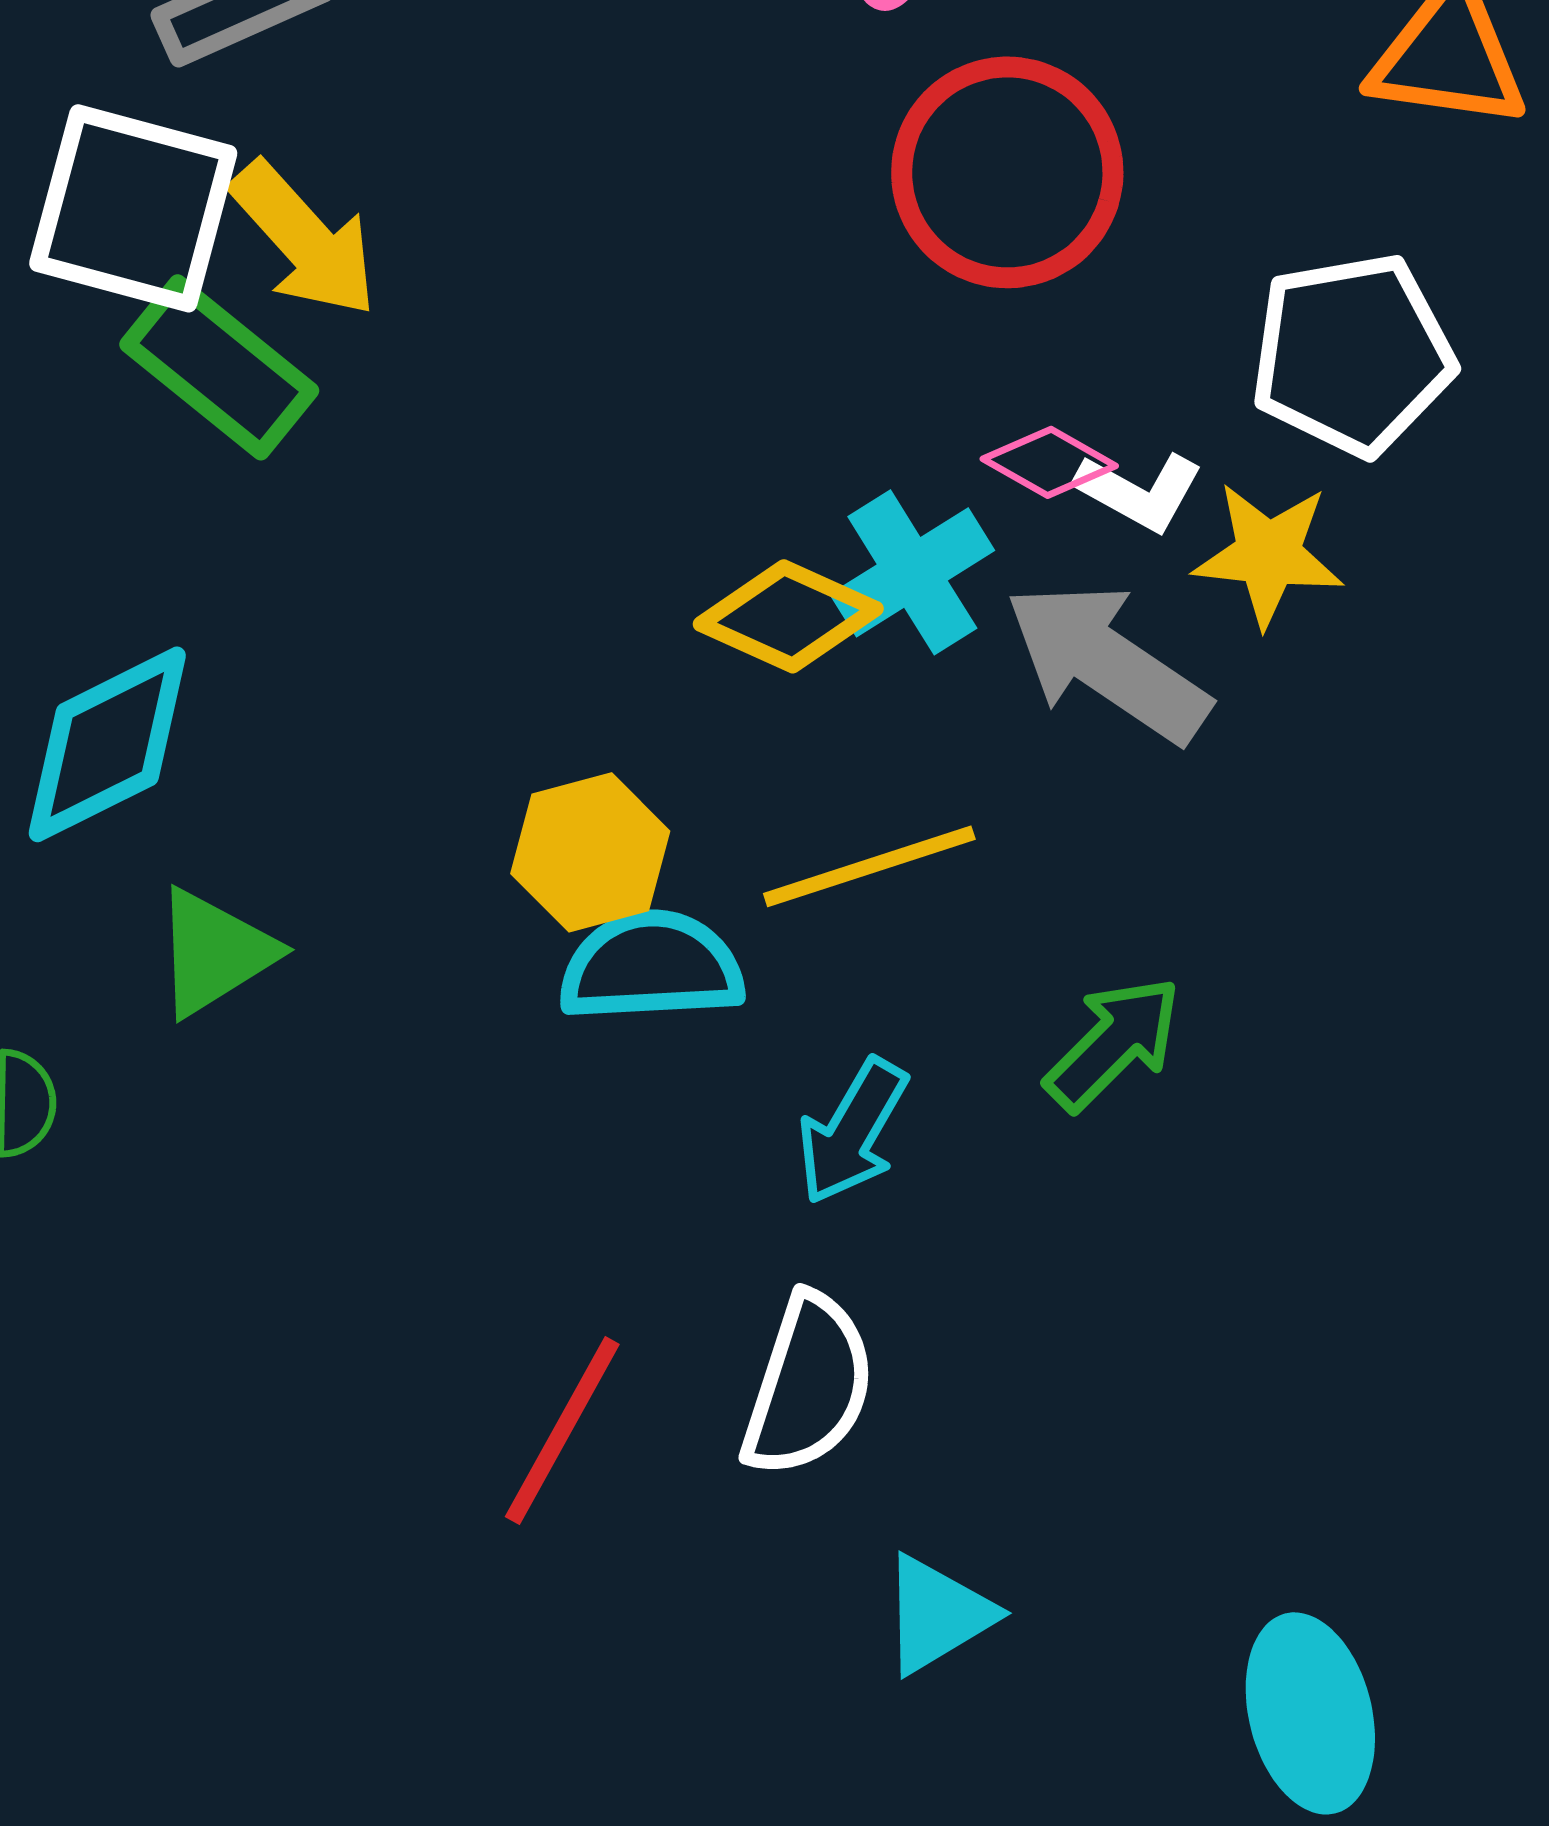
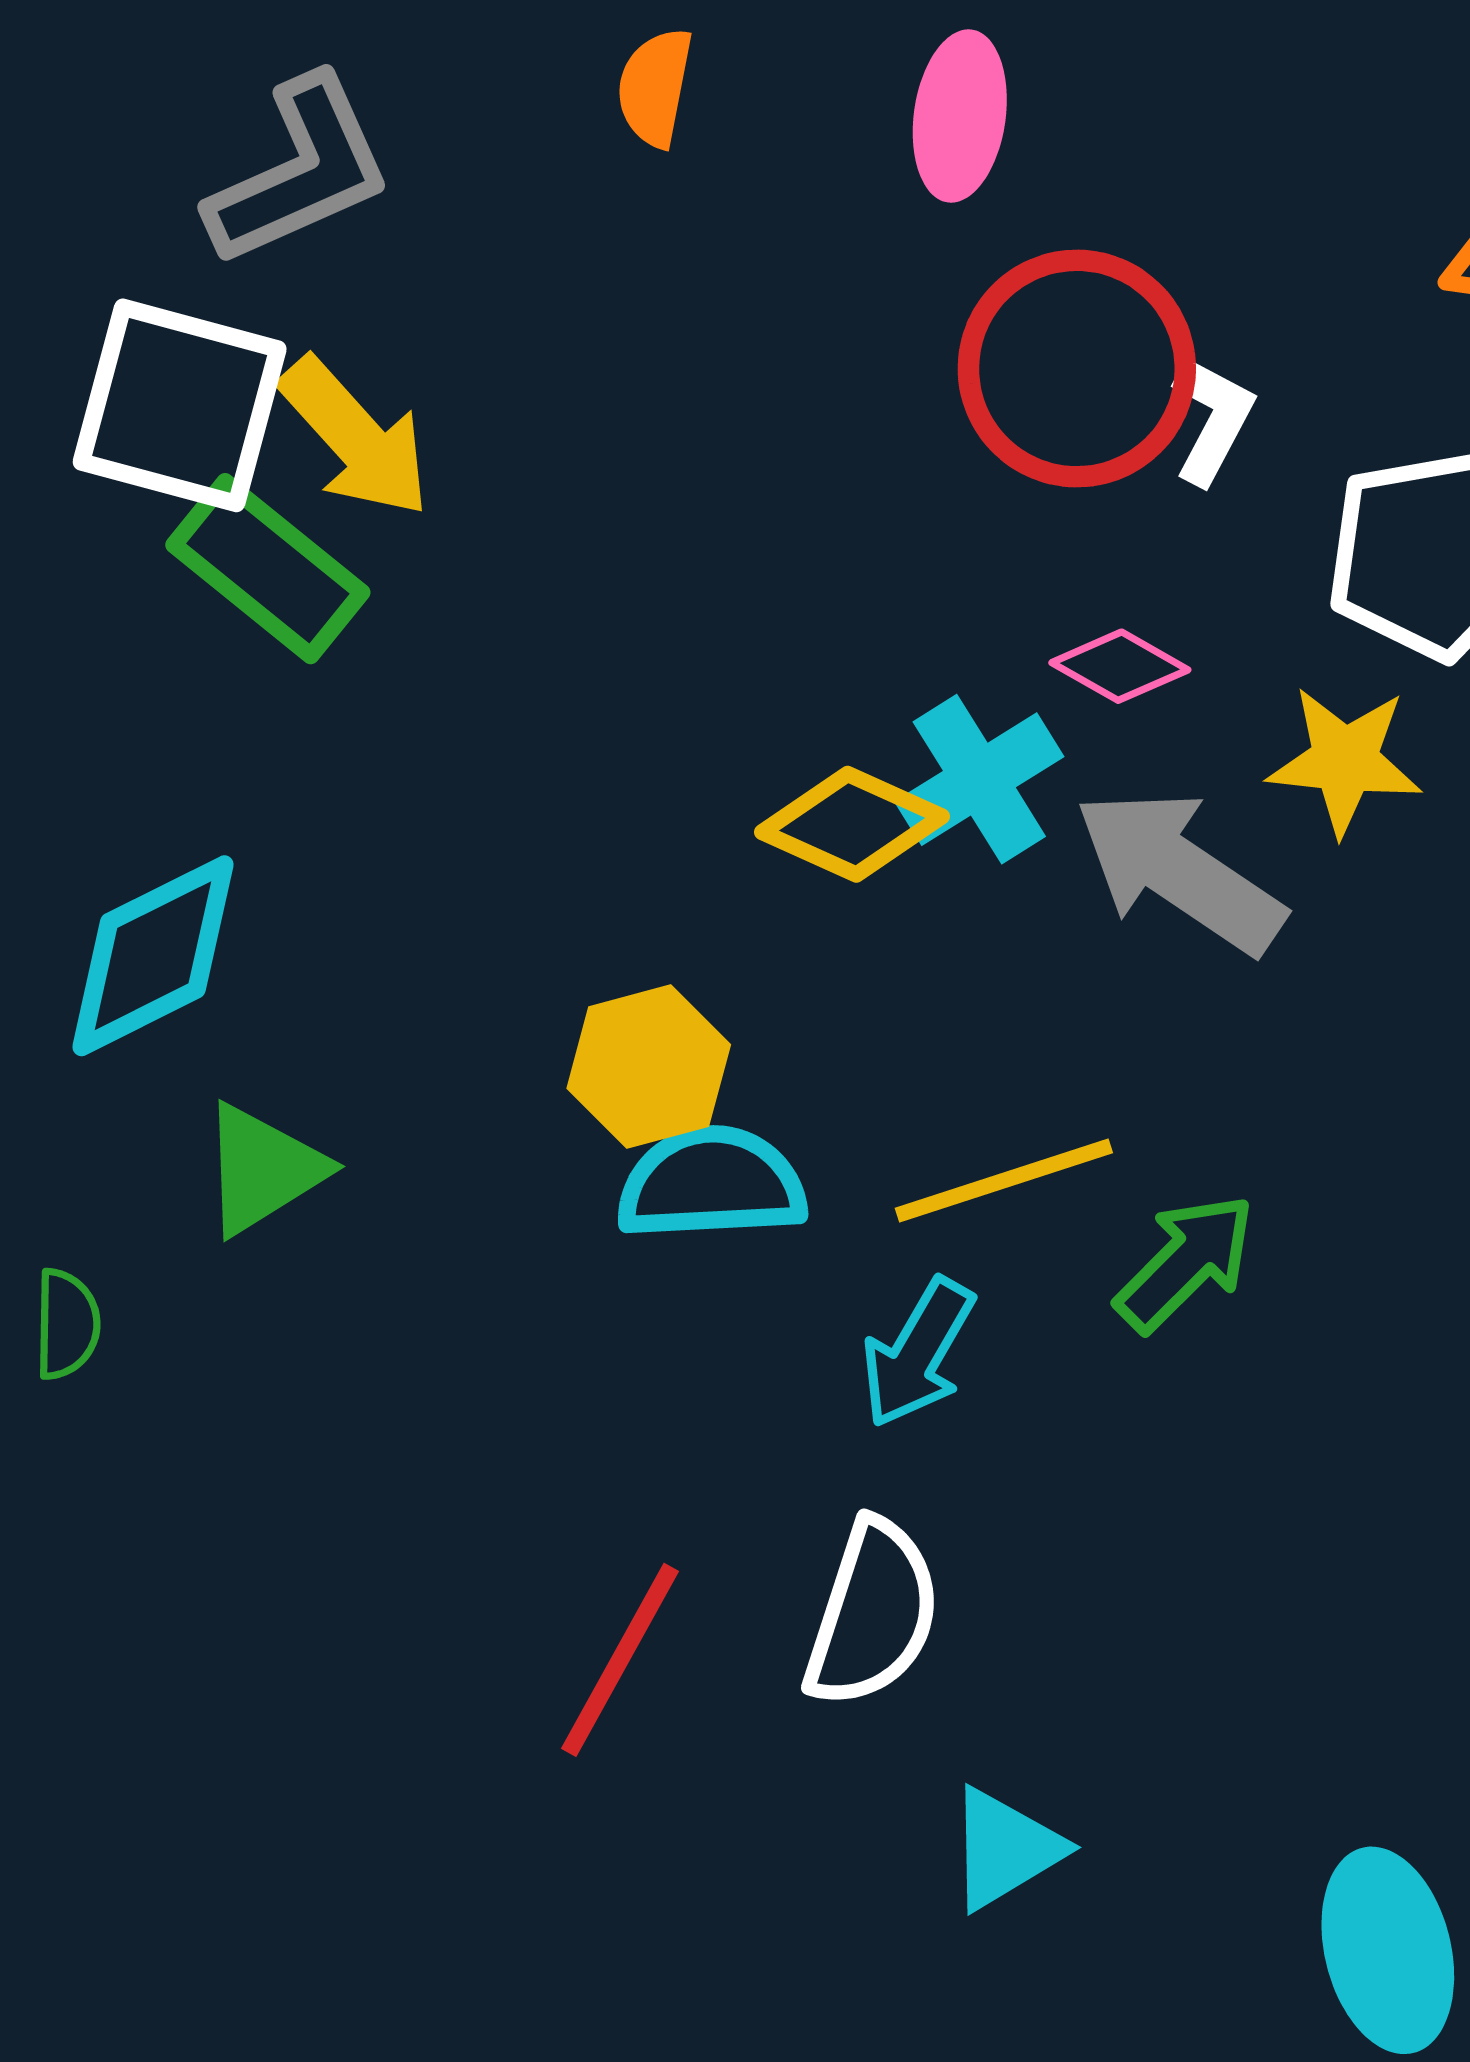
white L-shape: (1139, 491) -> (1212, 420), moved, turned -91
yellow line: (869, 866) -> (1004, 1180), moved

